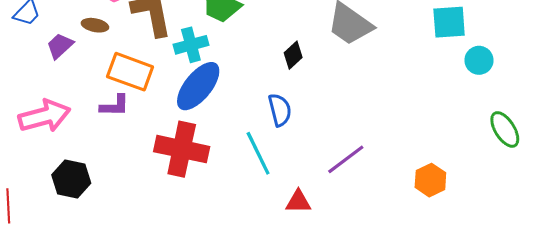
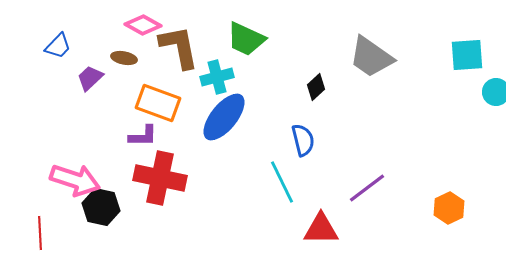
pink arrow: (44, 116) -> (75, 180), moved, turned 33
red cross: (182, 149) -> (160, 178), moved
red triangle: (298, 202) -> (321, 229), size x1.4

